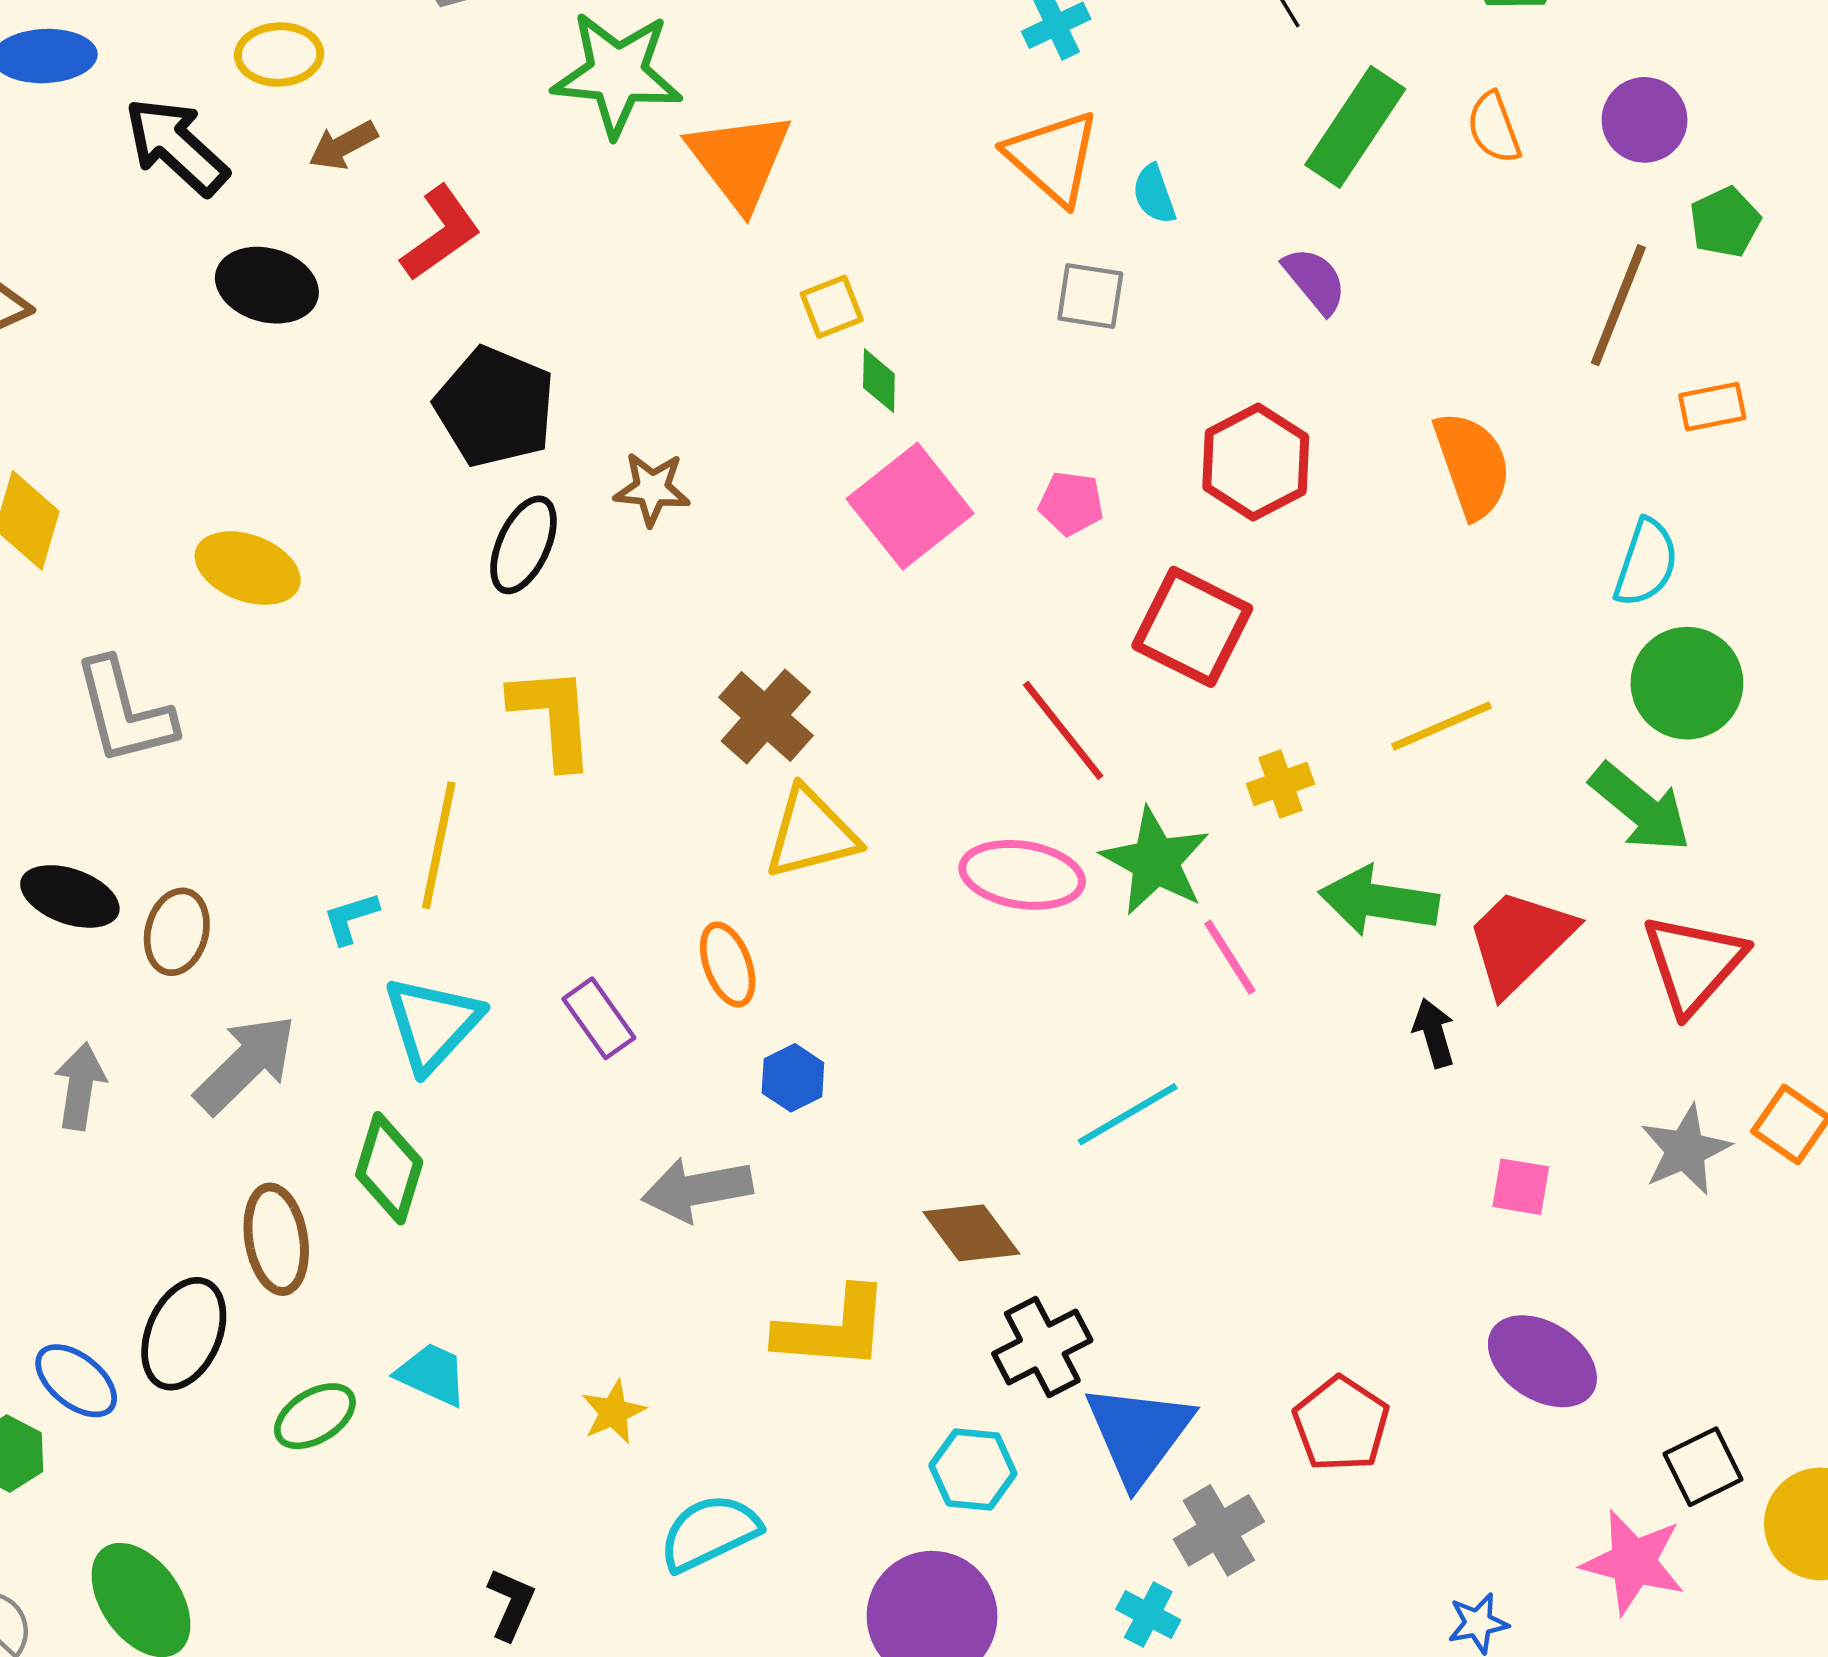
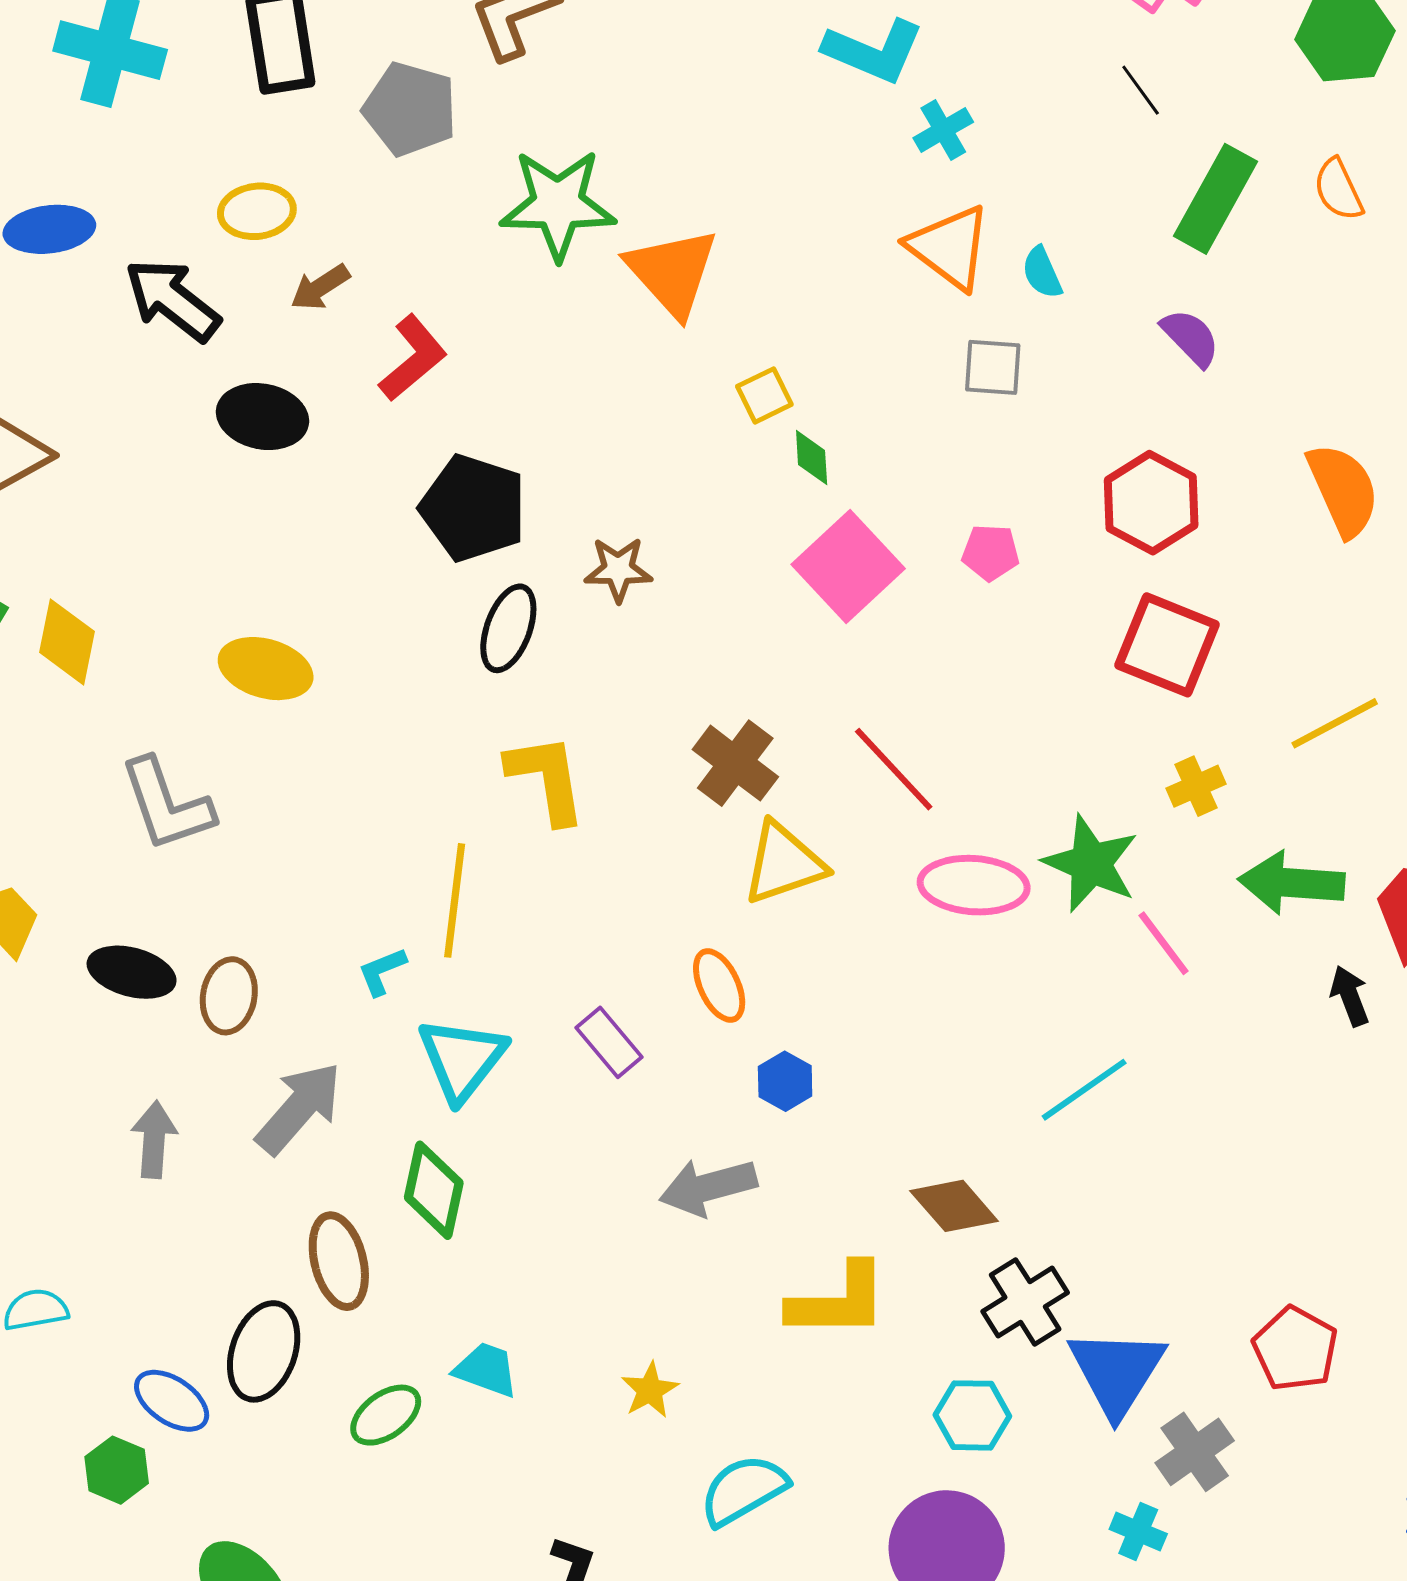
red square: (1192, 627) -> (1167, 645), moved
red line: (1063, 730) -> (894, 769), moved

